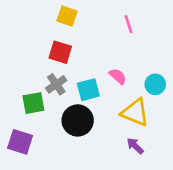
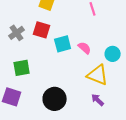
gray cross: (56, 84) -> (17, 33), moved
cyan square: (88, 90) -> (63, 44), moved
black circle: (78, 120) -> (55, 99), moved

